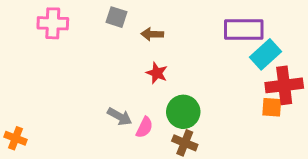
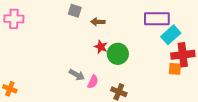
pink cross: (53, 23) -> (14, 19), moved
green circle: (183, 112) -> (118, 54), moved

